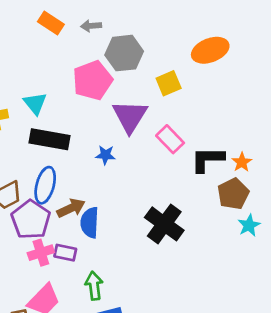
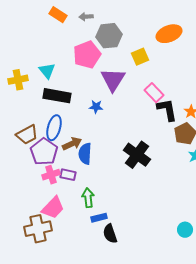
pink rectangle: (170, 139) -> (154, 93), moved
black L-shape: (207, 159) -> (167, 110), turned 80

